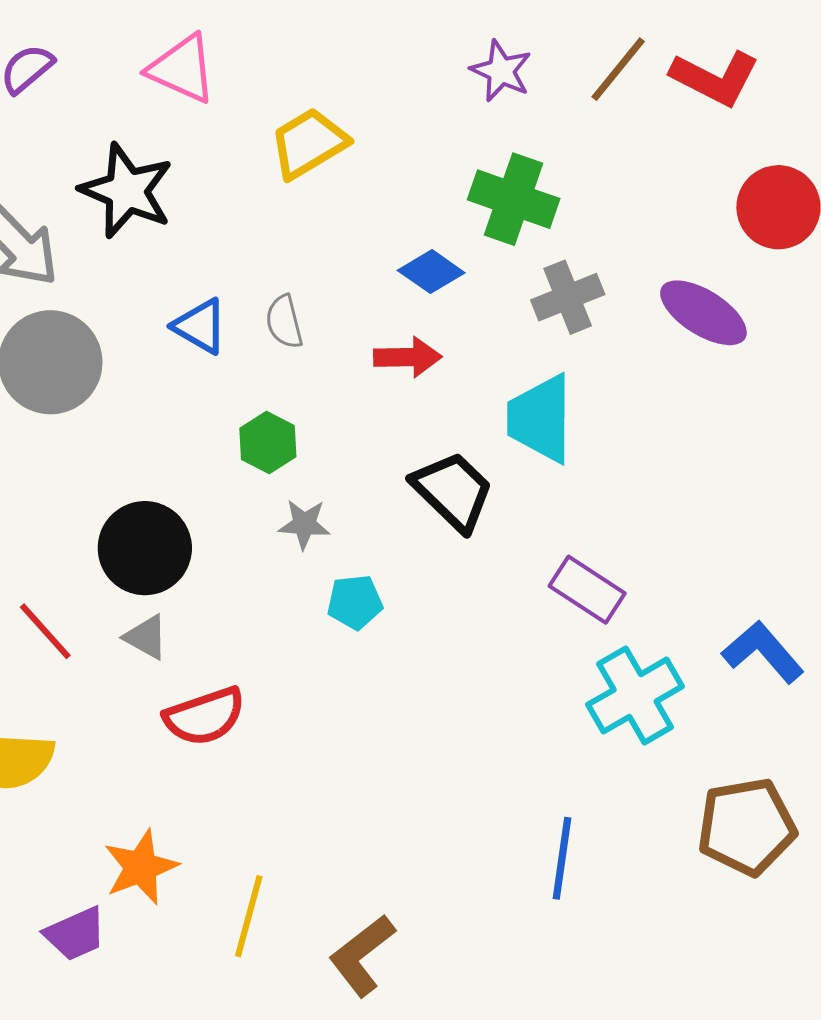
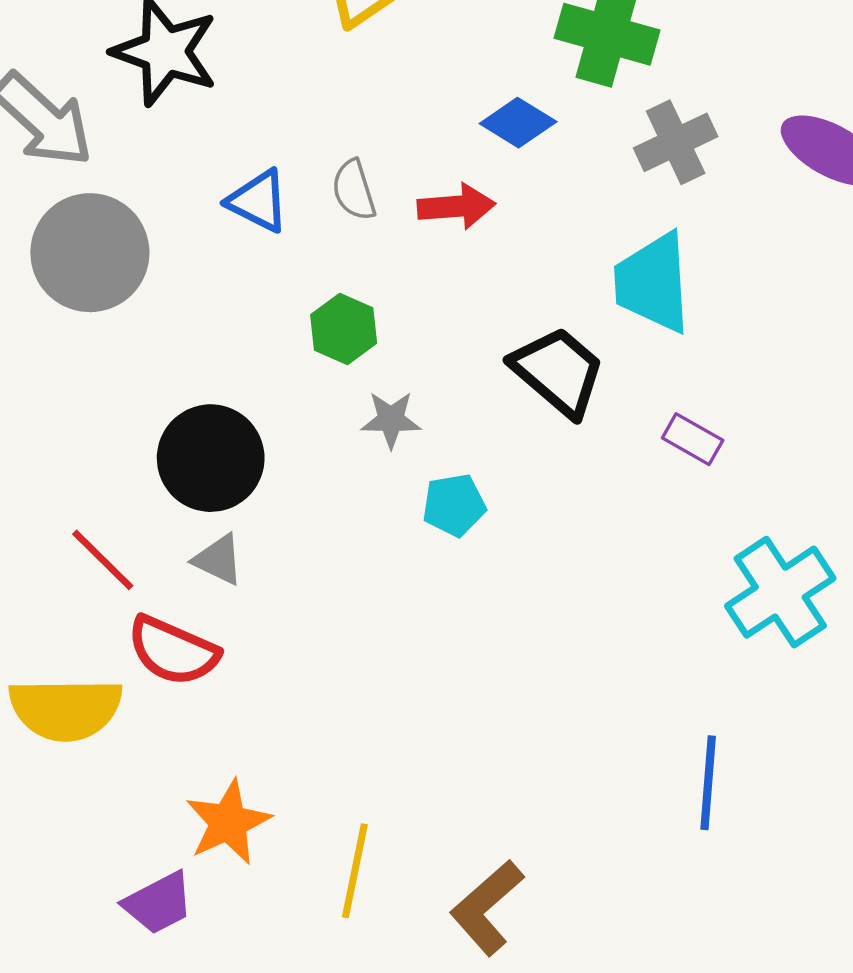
red arrow: (408, 357) -> (456, 206), moved
purple rectangle: (587, 590) -> (693, 439), moved, size x0.7
red semicircle: (205, 716) -> (173, 651), moved, turned 46

